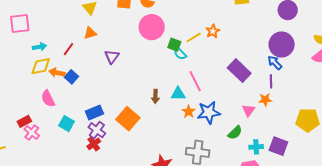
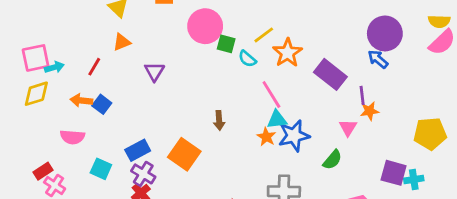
pink square: (20, 24) -> (36, 58), moved
orange star: (213, 31) -> (288, 53), moved, size x1.5
green square: (174, 45) -> (226, 44), moved
yellow diamond: (41, 66) -> (36, 94), moved
purple line: (271, 81) -> (362, 95), moved
cyan triangle: (178, 94) -> (277, 120), moved
pink semicircle: (48, 99) -> (72, 137), turned -54
cyan cross: (256, 147) -> (414, 179), moved

